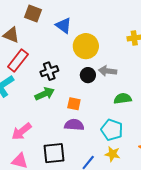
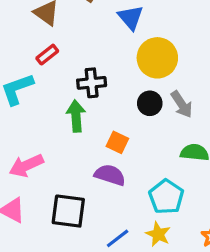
red rectangle: (18, 60) -> (47, 55), size x0.6
gray arrow: (108, 71) -> (182, 104), turned -144
green arrow: (45, 94) -> (76, 116), turned -84

